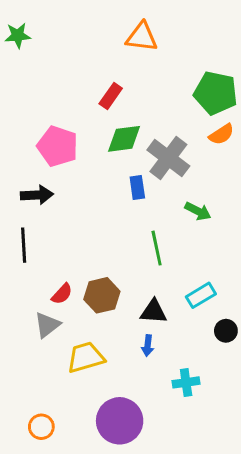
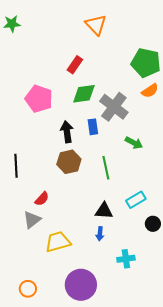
orange triangle: (142, 37) -> (96, 25), turned 40
black arrow: (37, 195) -> (67, 132), moved, turned -95
brown hexagon: (102, 295) -> (69, 162), moved

